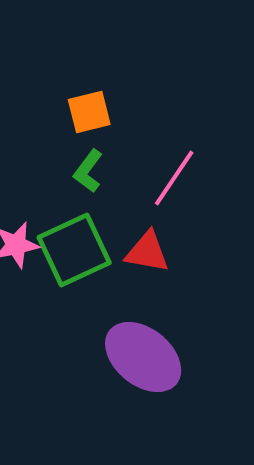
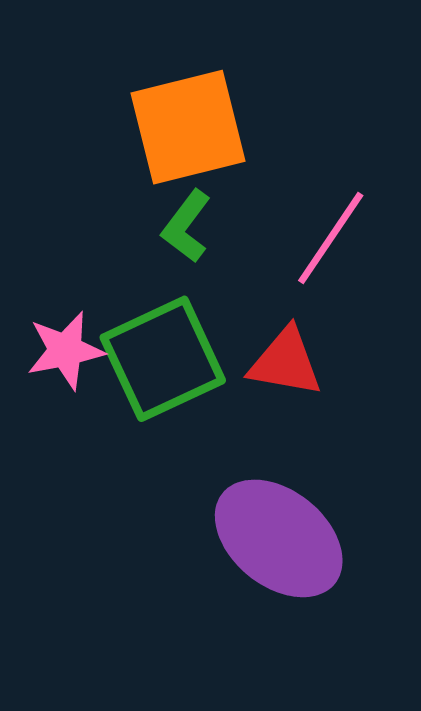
orange square: (89, 112) -> (188, 127), size x1.6

